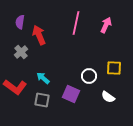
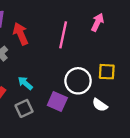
pink line: (76, 23) -> (63, 35), moved
white circle: (89, 76) -> (78, 81), size x1.5
gray square: (42, 100) -> (24, 108), turned -35

